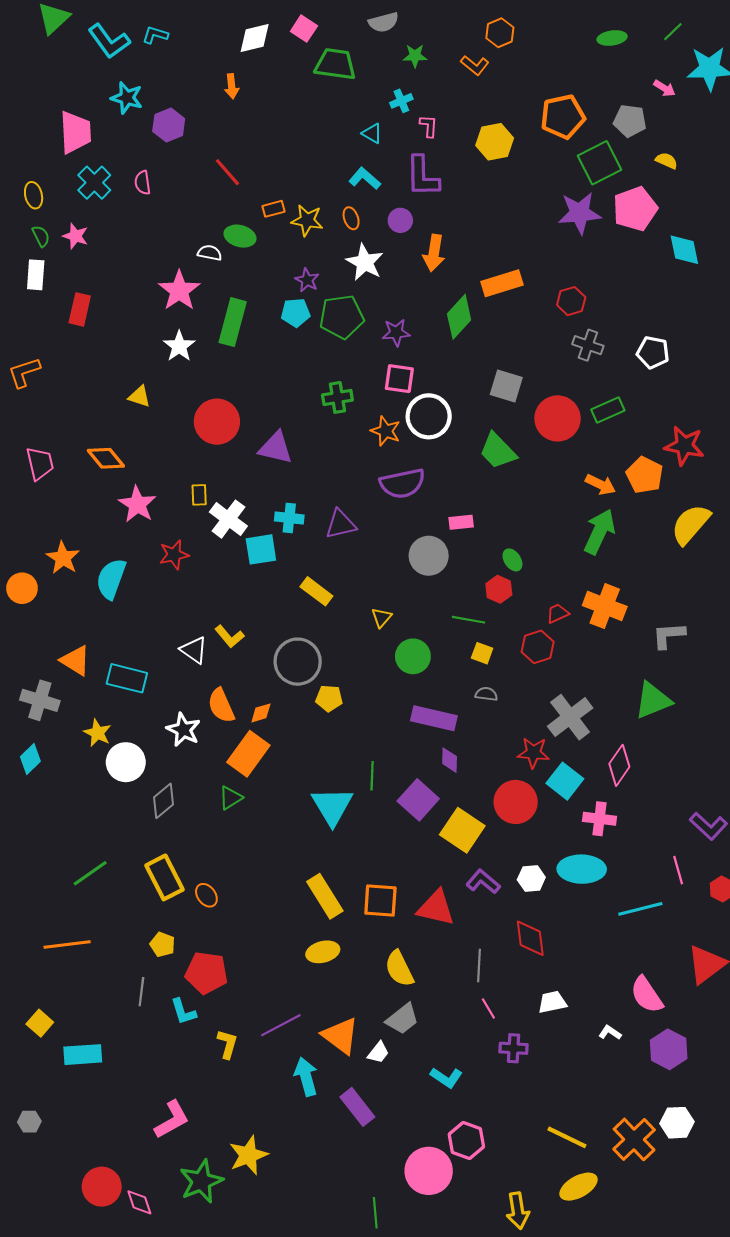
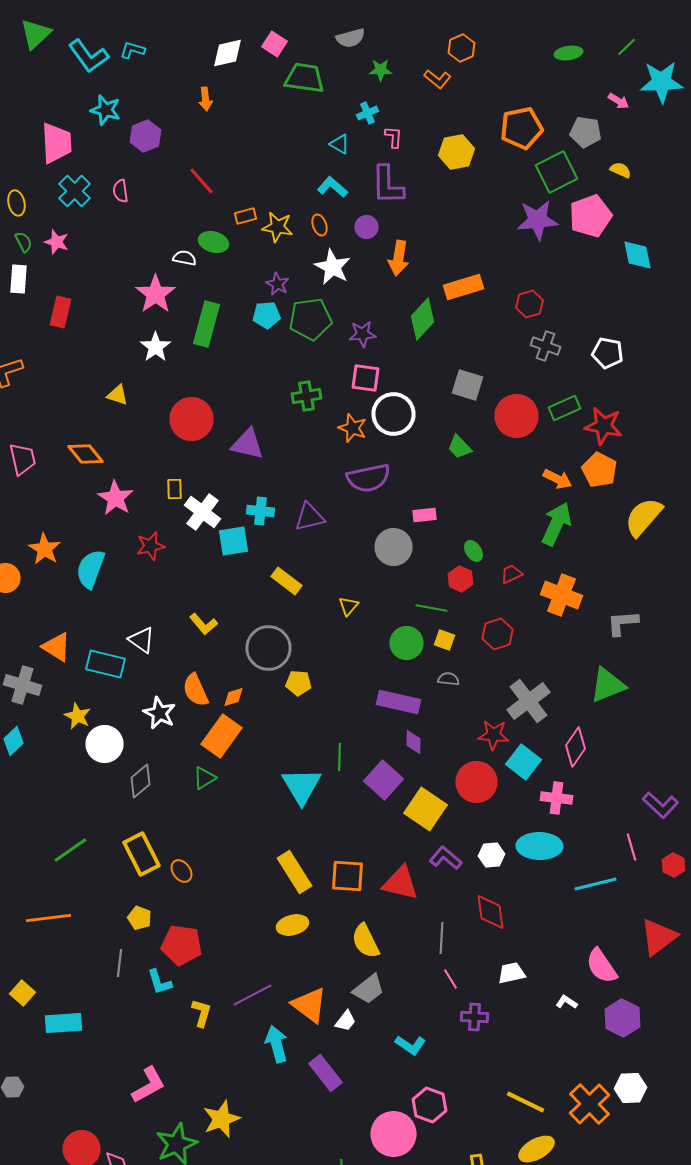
red star: (684, 446) -> (604, 426), moved
green trapezoid: (498, 451) -> (460, 447), size x0.7
red trapezoid: (558, 613) -> (512, 574), moved
white triangle: (194, 650) -> (142, 640), moved
green circle: (413, 656) -> (406, 643), moved

